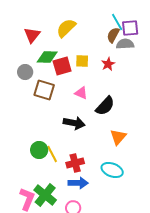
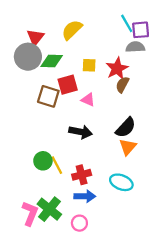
brown semicircle: (113, 35) -> (122, 85), moved
red star: (108, 64) -> (117, 68), size x1.5
red square: (62, 66) -> (68, 85), moved
gray circle: (25, 72) -> (28, 57), moved, size x1.6
black semicircle: (105, 106) -> (126, 128), moved

